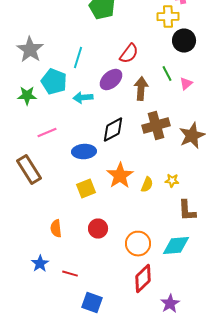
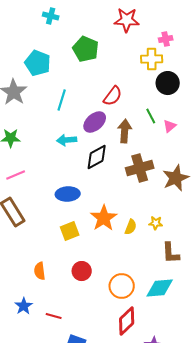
cyan pentagon: (54, 82) -> (38, 63), moved
black diamond: (113, 130) -> (97, 157), moved
pink line: (47, 133) -> (16, 175), moved

